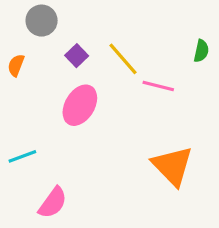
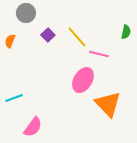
pink ellipse: (80, 105) -> (83, 80), moved

